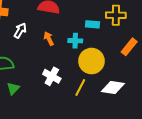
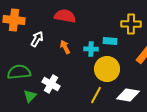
cyan rectangle: (92, 24) -> (110, 41), moved
white cross: (52, 76) -> (51, 84), moved

